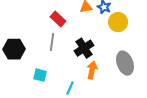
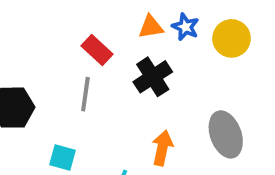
yellow circle: (118, 22) -> (231, 38), moved
black cross: (84, 48) -> (153, 77), moved

